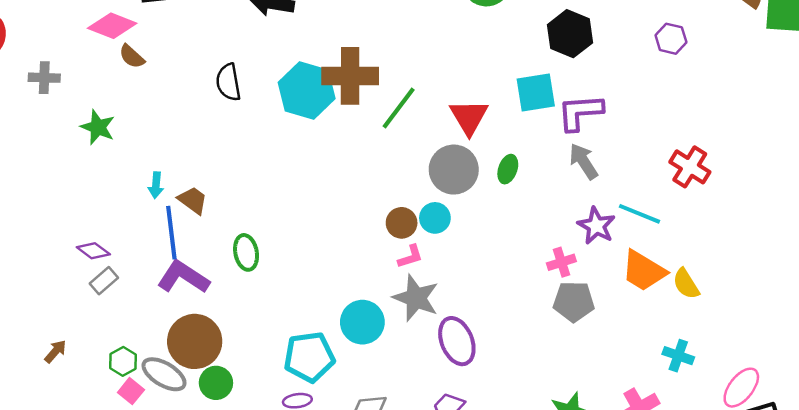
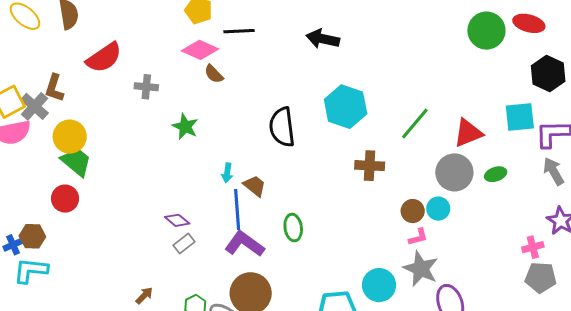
brown cross: (350, 76) -> (370, 166), moved, size x0.7
black semicircle: (228, 82) -> (282, 127), moved, size x1.4
red triangle: (469, 117) -> (468, 133), turned 36
green ellipse: (508, 169) -> (496, 174), turned 50

